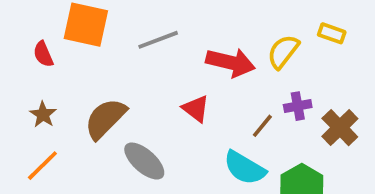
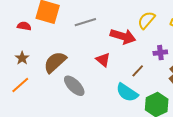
yellow semicircle: (283, 52) -> (146, 20), moved
red semicircle: (43, 54) -> (24, 26), turned 120
purple cross: (298, 106) -> (160, 53), moved

